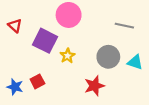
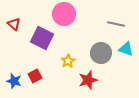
yellow star: (68, 56) -> (68, 61), moved
cyan triangle: (135, 62) -> (126, 49), moved

